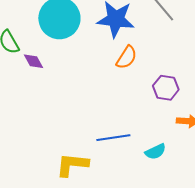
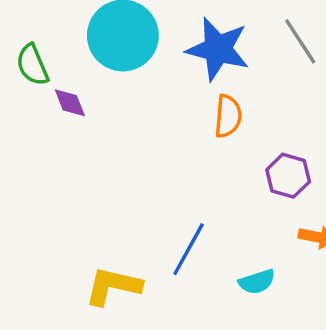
orange semicircle: (127, 57) -> (228, 116), turned -35
blue line: (113, 138) -> (189, 249), turned -60

